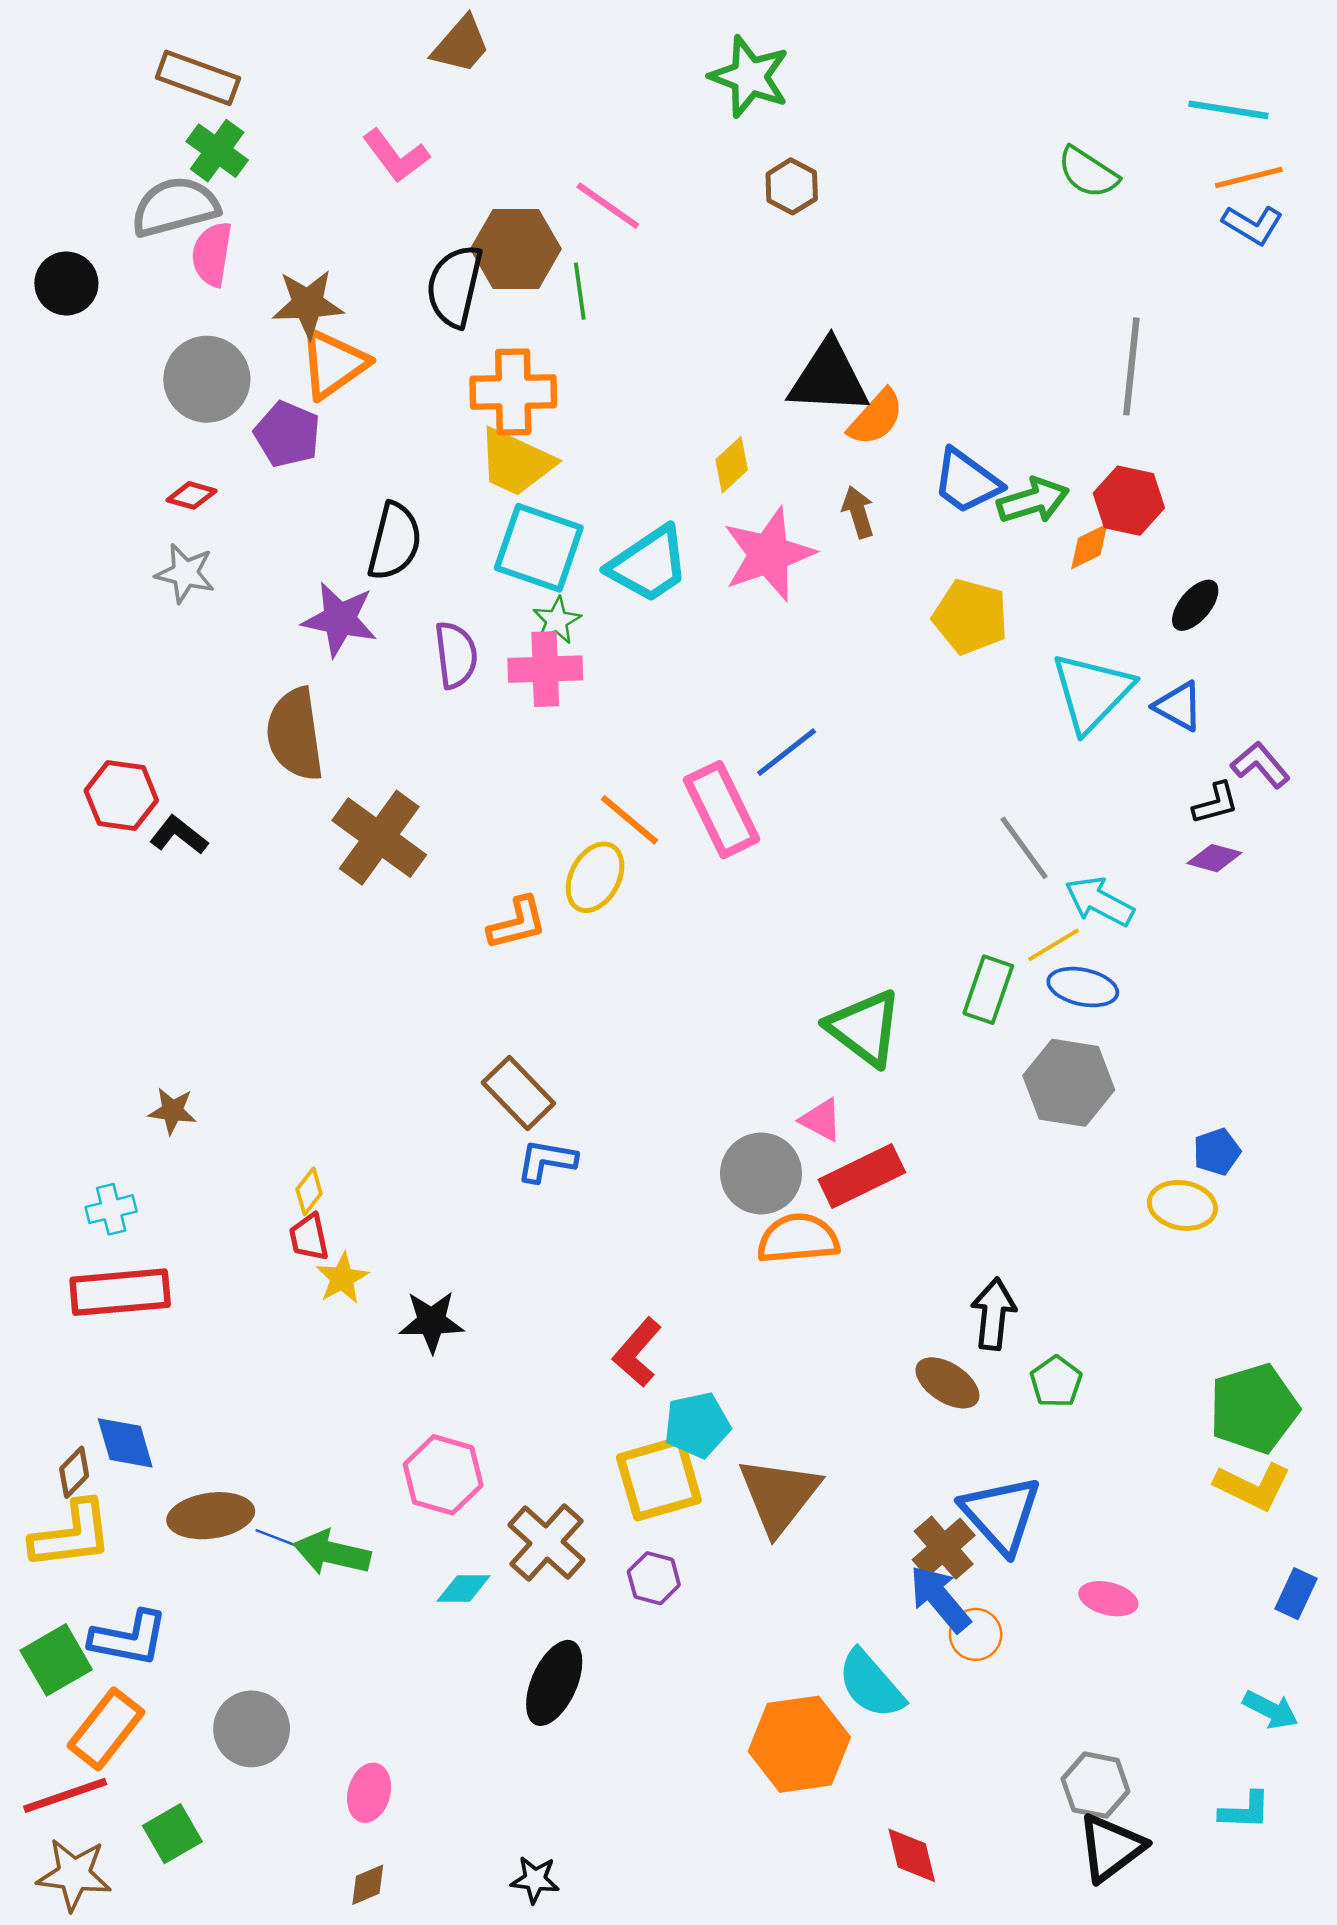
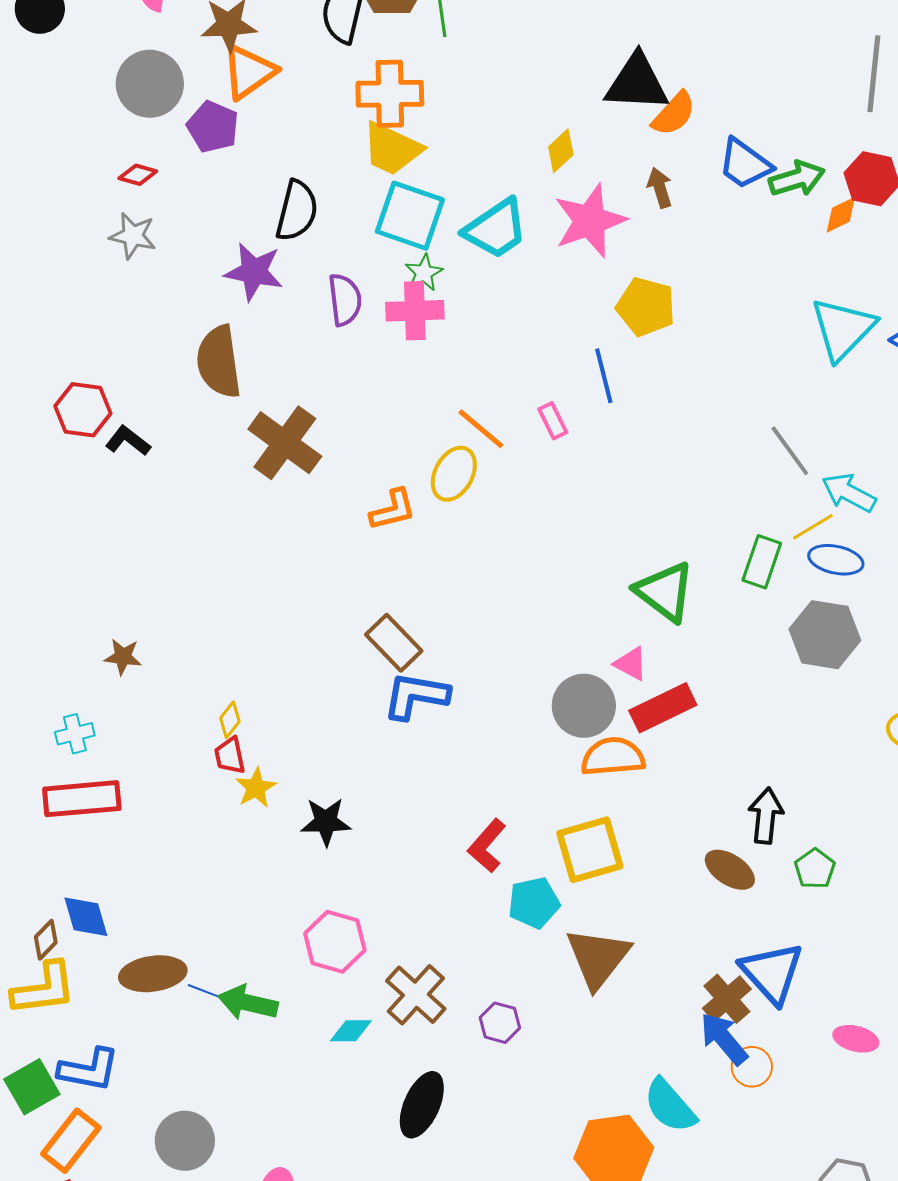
yellow pentagon: (970, 617) -> (646, 307), moved
blue line: (787, 752) -> (604, 376), turned -66
pink rectangle: (721, 810) -> (553, 421), size x0.5
blue L-shape: (547, 1161) -> (416, 696), size x1.4
yellow square: (659, 1479) -> (590, 850), moved

